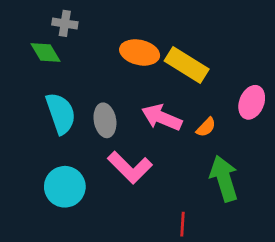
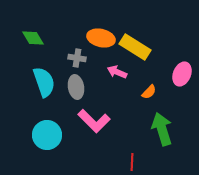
gray cross: (65, 23) -> (77, 58), moved
pink arrow: (162, 118) -> (117, 72), moved, size x0.7

